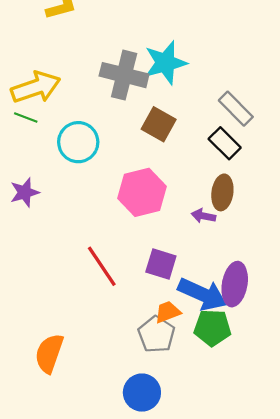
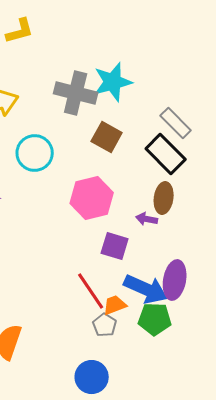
black rectangle: (225, 143) -> (166, 154), size x1.4
purple square: (161, 264) -> (115, 246), moved
red line: (102, 266) -> (91, 291), moved
gray pentagon: (156, 334) -> (105, 325), size x0.7

